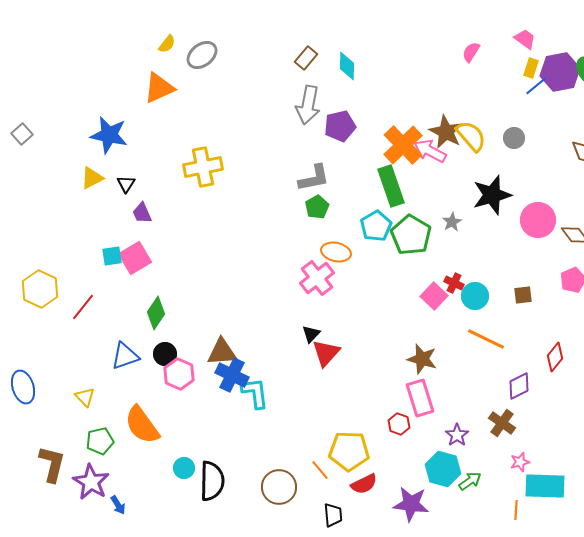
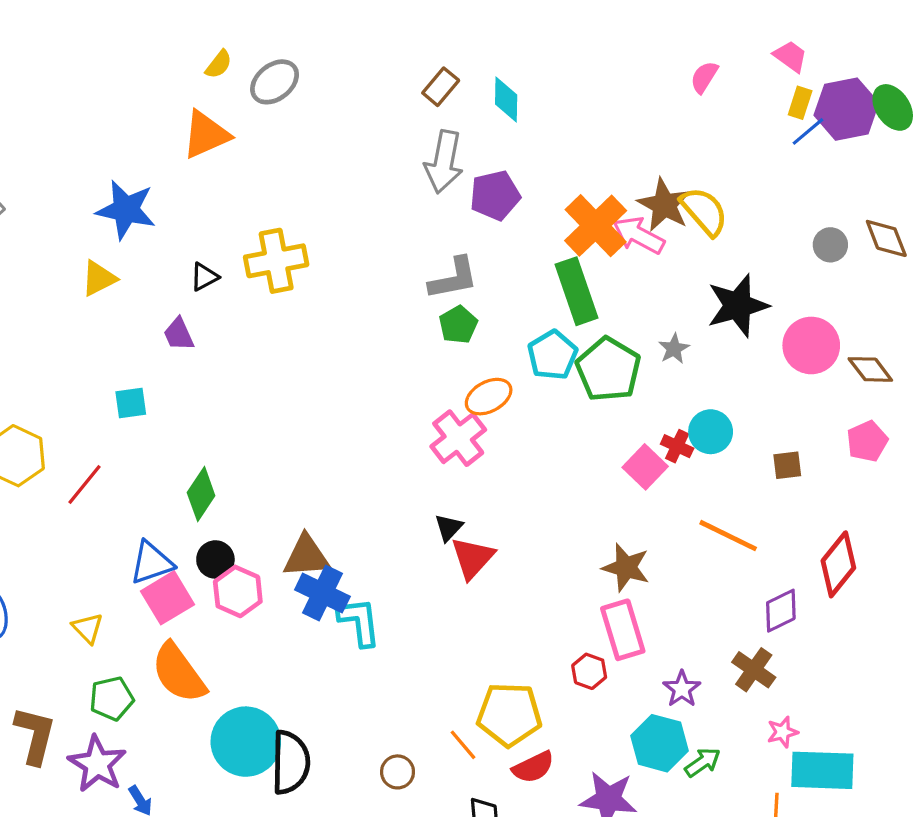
gray circle: (514, 138) -> (830, 245), moved
black triangle: (126, 184) -> (204, 277), moved, turned 30
orange ellipse: (336, 252) -> (489, 397), turned -40
pink square: (135, 258) -> (168, 598), moved
cyan circle: (475, 296) -> (711, 432), moved
red diamond: (555, 357) -> (838, 564), size x1.4
cyan circle: (184, 468) -> (246, 742), size x2.0
brown circle: (279, 487) -> (398, 772), size x0.6

